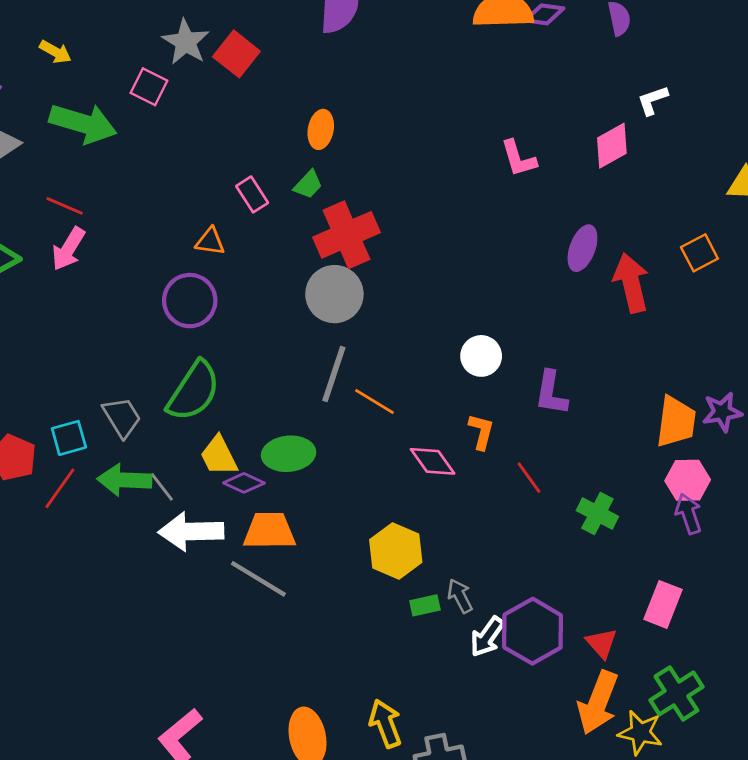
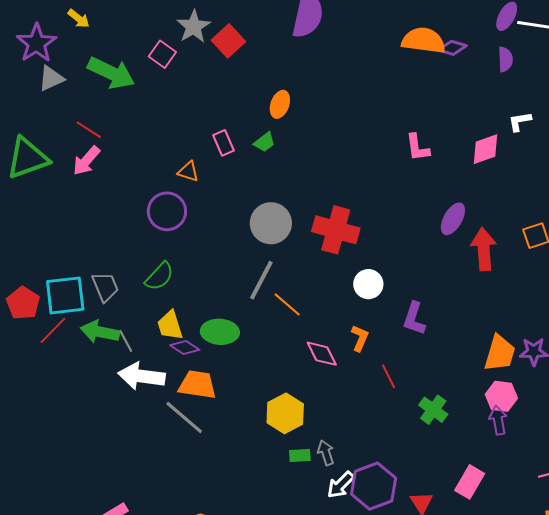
yellow arrow: (55, 52) -> (79, 19), moved
red cross: (346, 235) -> (336, 230), moved, turned 30
green semicircle: (194, 391) -> (159, 276), size x0.7
cyan square: (69, 438) -> (65, 295), size x1.6

